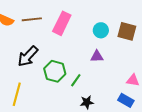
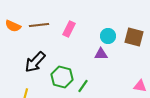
pink rectangle: (62, 23) -> (69, 29), size x0.7
purple triangle: (97, 56) -> (101, 54), moved

